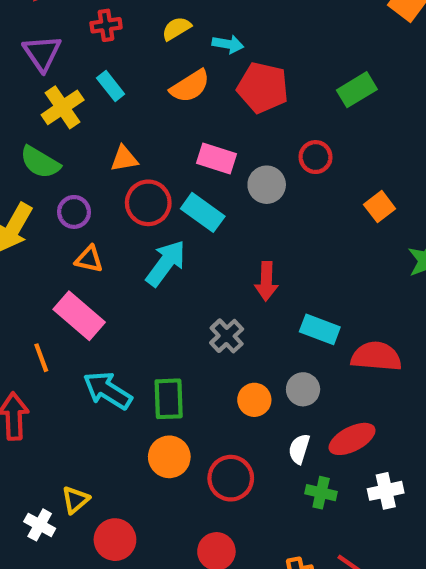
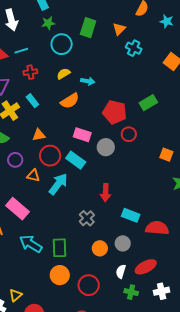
red pentagon: (263, 88) -> (115, 112), moved
orange square: (380, 207) -> (166, 155), moved, turned -32
orange triangle: (89, 259) -> (33, 175), moved

